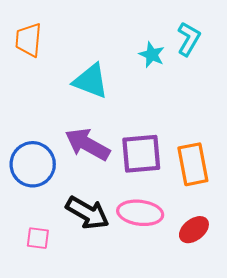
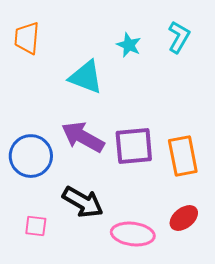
cyan star: (152, 55) -> (129, 45), moved
pink ellipse: (140, 213) -> (133, 234), moved

